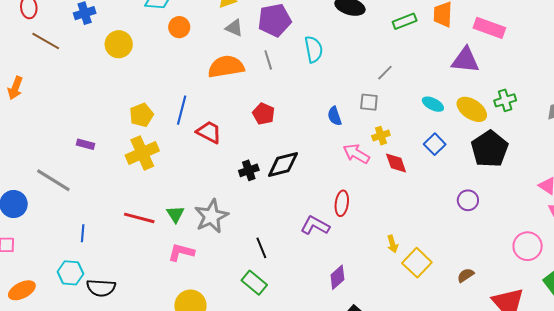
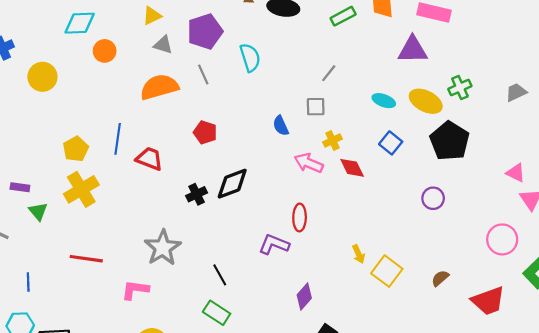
green triangle: (175, 214) -> (38, 211), moved

